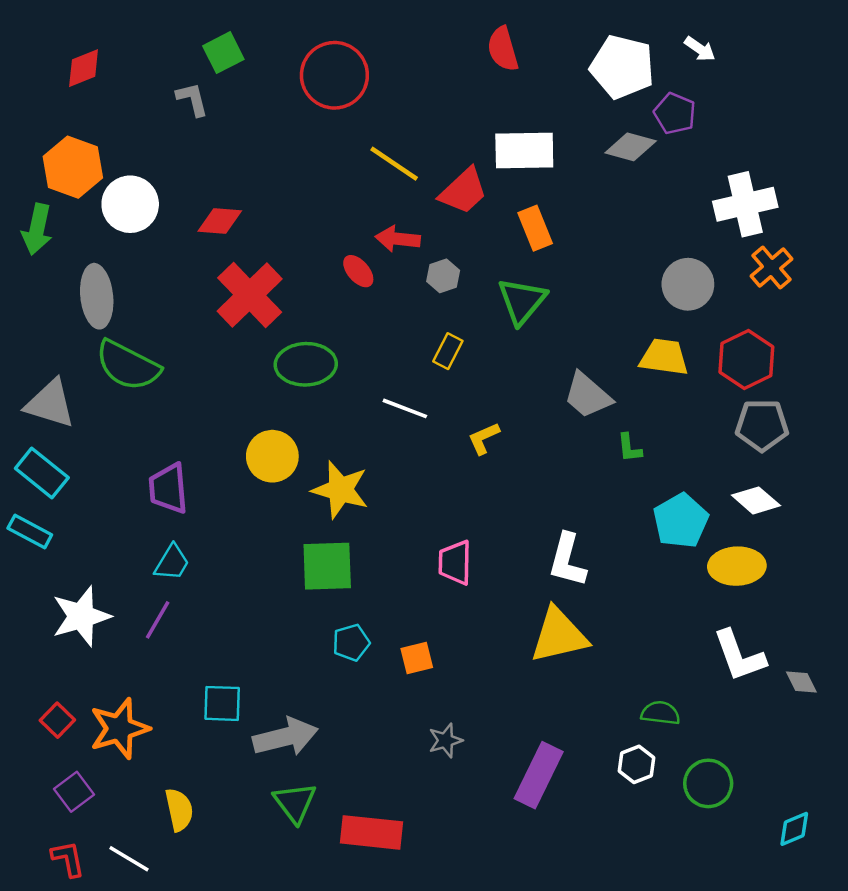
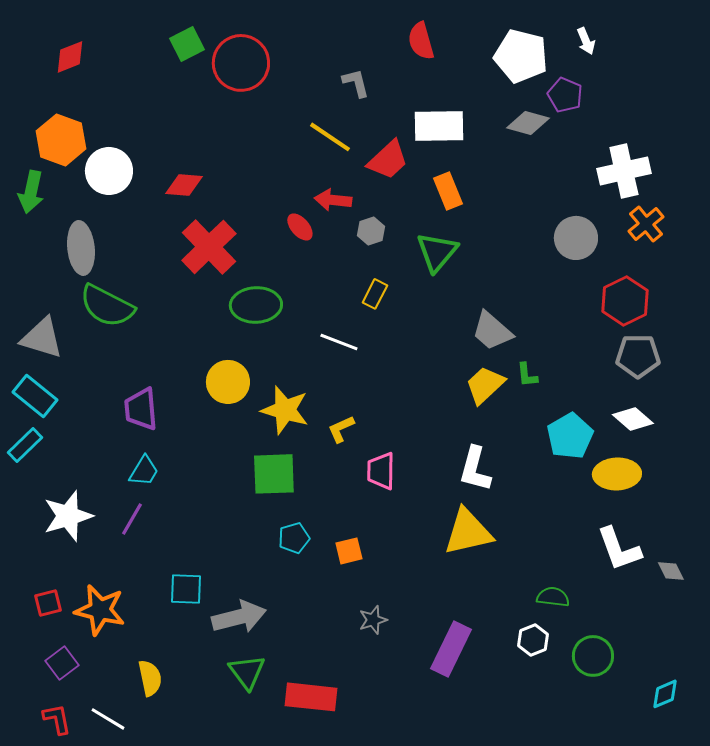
white arrow: (700, 49) -> (586, 41), turned 32
red circle: (334, 75) -> (241, 63), moved
gray L-shape: (192, 99) -> (356, 83), moved
yellow trapezoid: (664, 357) -> (485, 385), moved, turned -51
yellow L-shape: (484, 438) -> (341, 429), moved
cyan rectangle: (30, 531) -> (25, 445), turned -72
red square: (57, 720) -> (48, 603), turned 32
orange star: (119, 729) -> (100, 610), turned 30

